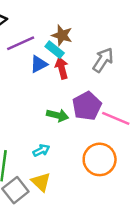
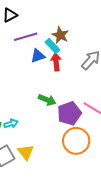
purple pentagon: (87, 106) -> (69, 113), moved
cyan arrow: (41, 150) -> (11, 124), moved

